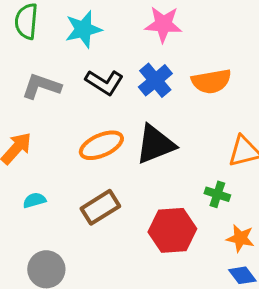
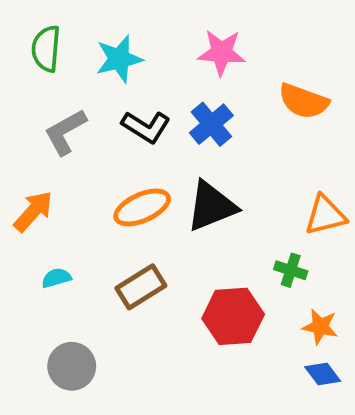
orange semicircle: (211, 81) -> (304, 101), moved, turned 30
gray L-shape: (41, 86) -> (65, 132), turned -48

